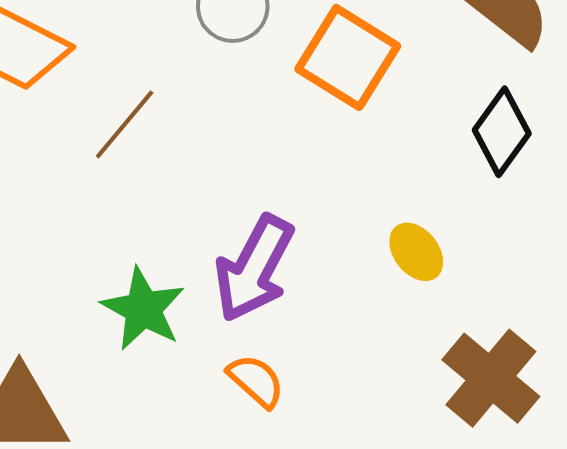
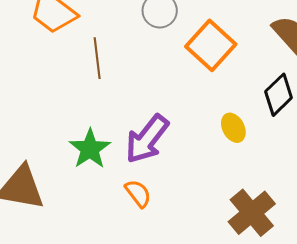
brown line: (125, 124) -> (97, 58), turned -57
yellow ellipse: (416, 252) -> (233, 128), moved

